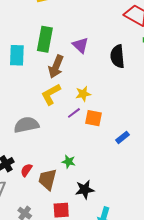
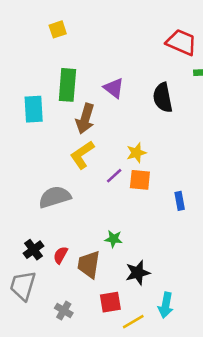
yellow star: (83, 94) -> (136, 153), moved
blue rectangle: (123, 137) -> (180, 201), turned -56

